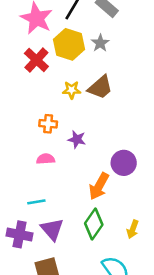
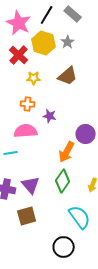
yellow star: (72, 90) -> (34, 78), moved
pink semicircle: (46, 159) -> (26, 131), size x1.6
cyan line: (36, 202) -> (11, 153), moved

